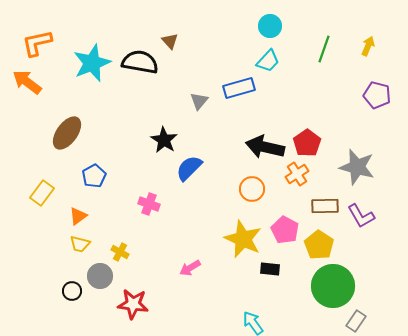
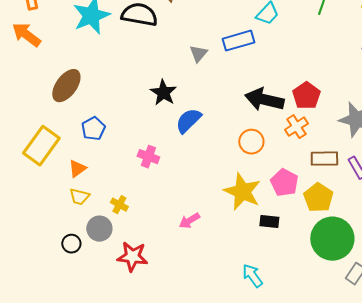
yellow rectangle: (42, 193) -> (41, 146), size x1.5

